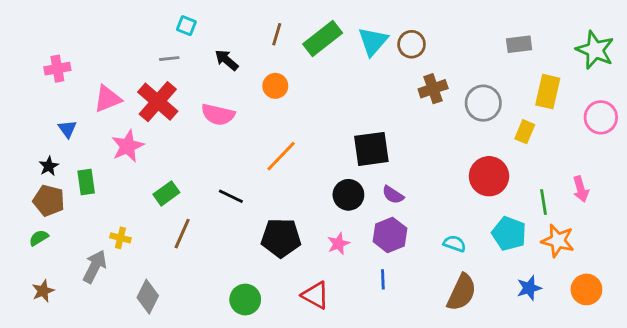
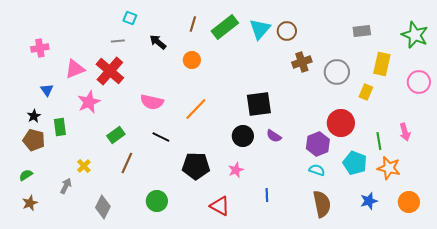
pink semicircle: (218, 115) -> (152, 102), moved
purple hexagon: (390, 235) -> (318, 144), moved
green semicircle: (39, 238) -> (26, 175), moved
yellow cross: (120, 238) -> (84, 166), turned 32
gray arrow: (95, 267) -> (66, 186), size x0.7
brown semicircle: (462, 292) -> (322, 204), turned -36
green circle: (245, 300) -> (157, 201), moved

